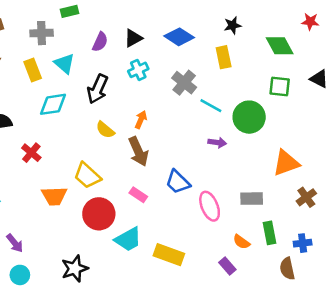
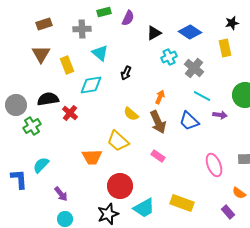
purple semicircle: (100, 42) -> (128, 18), moved
yellow rectangle: (33, 70) -> (67, 65), moved
cyan cross: (138, 70) -> (169, 57), moved
black arrow: (98, 89) -> (126, 73), size x0.6
cyan line: (211, 106) -> (202, 96), moved
yellow semicircle: (105, 130) -> (131, 114), moved
red cross: (31, 153) -> (70, 113), moved
blue trapezoid: (178, 182) -> (189, 121), moved
red circle: (99, 214) -> (120, 186), moved
cyan trapezoid: (128, 239) -> (144, 208), moved

